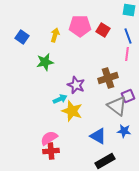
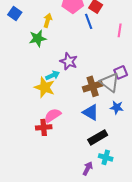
yellow arrow: (55, 35) -> (48, 20), moved
blue line: (128, 36) -> (89, 21), moved
brown cross: (108, 78) -> (93, 86), moved
yellow star: (72, 111) -> (45, 87), moved
pink semicircle: (49, 138) -> (53, 115), moved

